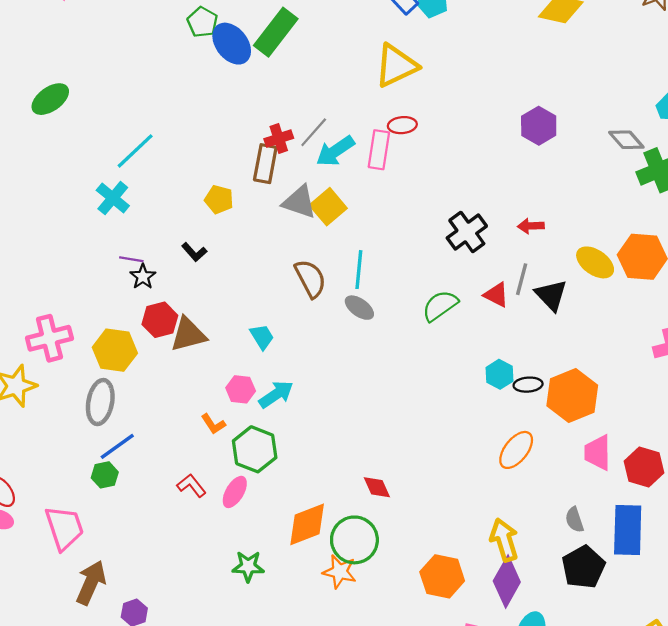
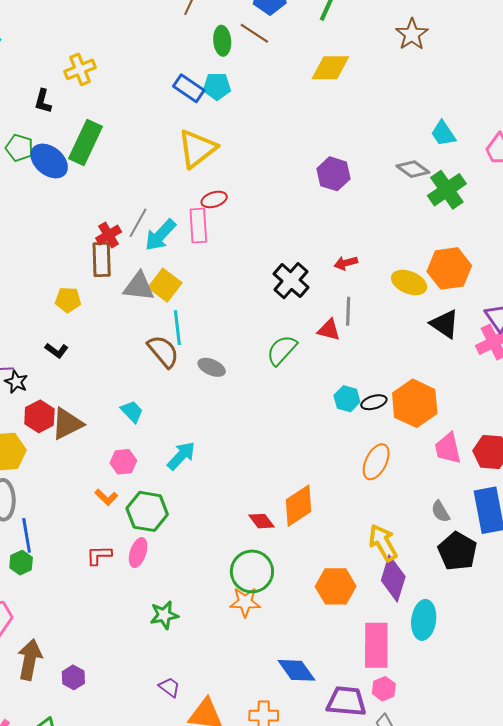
cyan line: (359, 270) -> (177, 328), moved
black triangle: (551, 295) -> (445, 324), moved
cyan arrow: (276, 394) -> (181, 456), moved
blue line: (117, 446) -> (27, 535), turned -52
red L-shape: (191, 486) -> (99, 555), turned -40
orange diamond: (307, 524) -> (298, 506), moved

